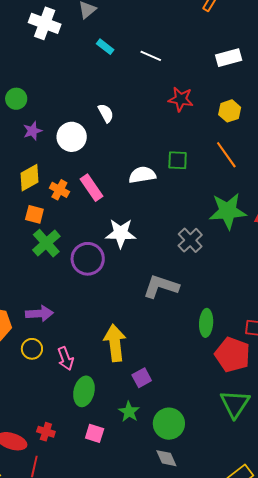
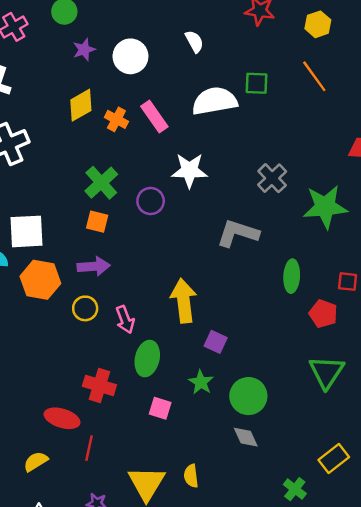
white semicircle: (106, 113) -> (194, 41), moved
white semicircle: (142, 175) -> (215, 101), size x1.4
green star: (228, 211) -> (325, 207), moved
orange square: (34, 214) -> (97, 222), moved
purple circle: (88, 259) -> (151, 201), size x0.7
red pentagon: (232, 355) -> (323, 314), size x0.7
purple square: (142, 378) -> (216, 342), turned -36
red cross: (46, 432) -> (99, 386), moved, size x1.5

